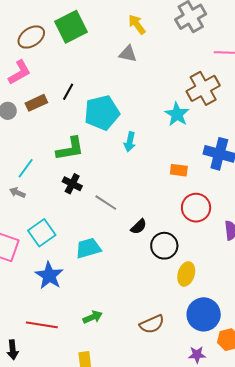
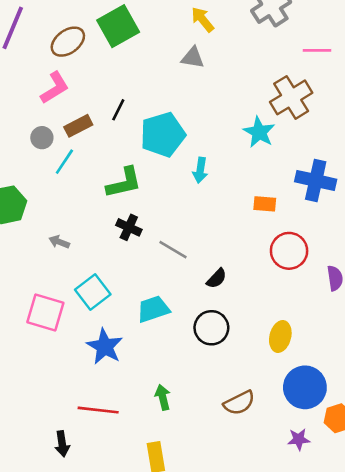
cyan line: (26, 168) -> (64, 162), moved
black circle: (164, 246) -> (211, 328), moved
green arrow: (93, 317) -> (163, 397), turned -78

